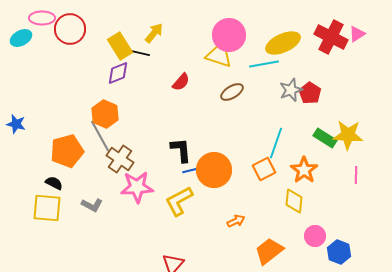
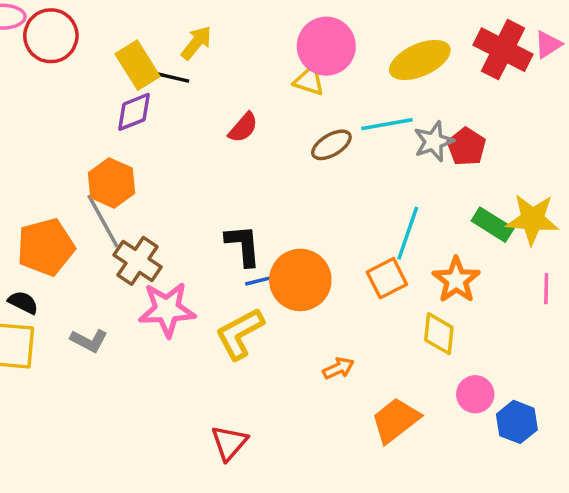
yellow triangle: (219, 55) -> (309, 81), size x0.7
cyan line: (264, 64) -> (387, 124), moved

